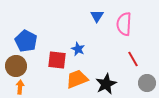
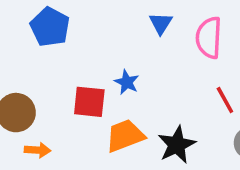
blue pentagon: (26, 41) -> (50, 27), moved
orange arrow: (20, 87) -> (37, 150), moved, turned 88

